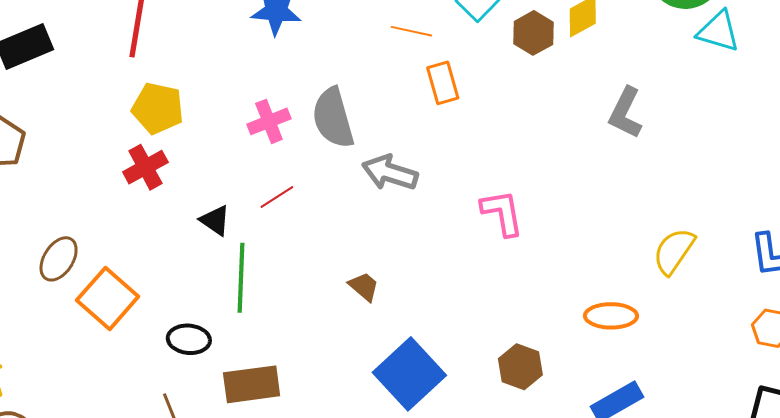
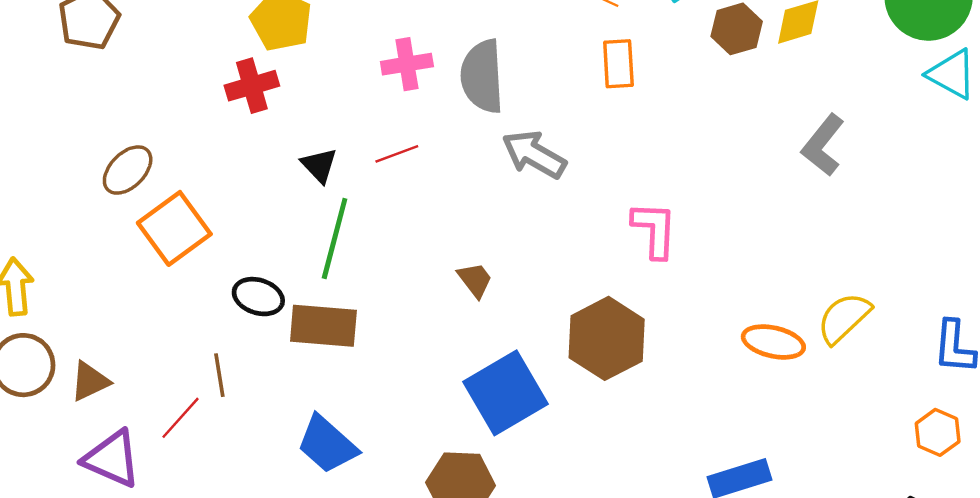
orange ellipse: (611, 316) -> (773, 342), moved
brown hexagon: (520, 367) -> (607, 338), moved, size x1.5
brown rectangle: (252, 384) -> (323, 326), moved

